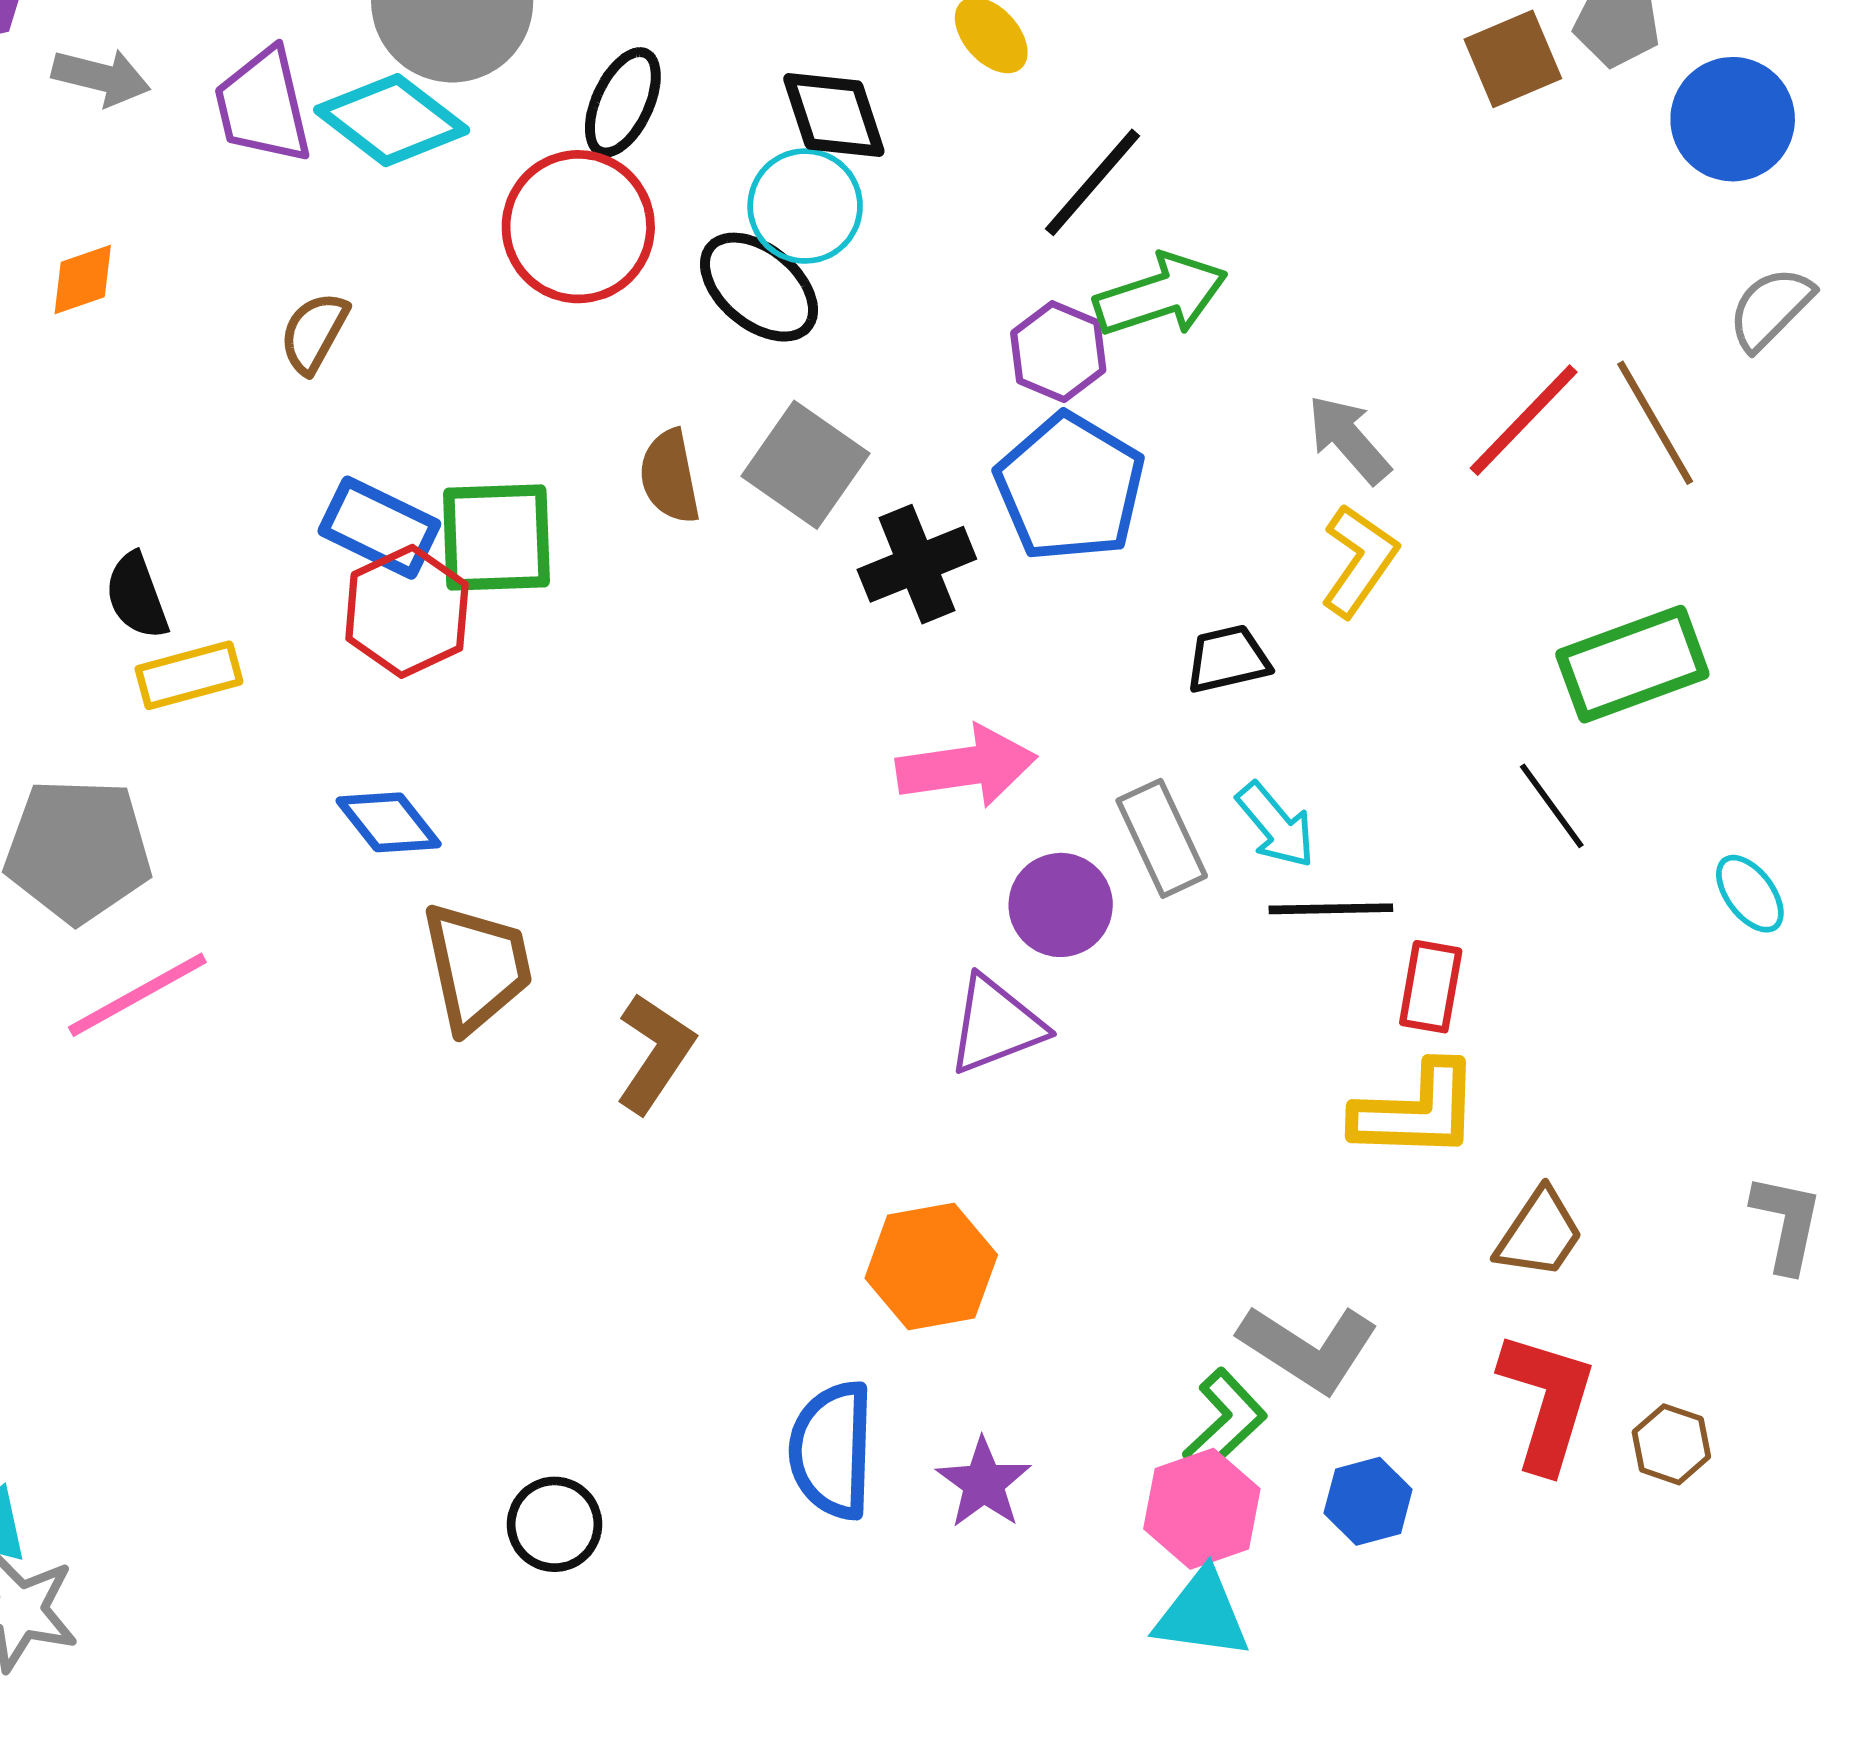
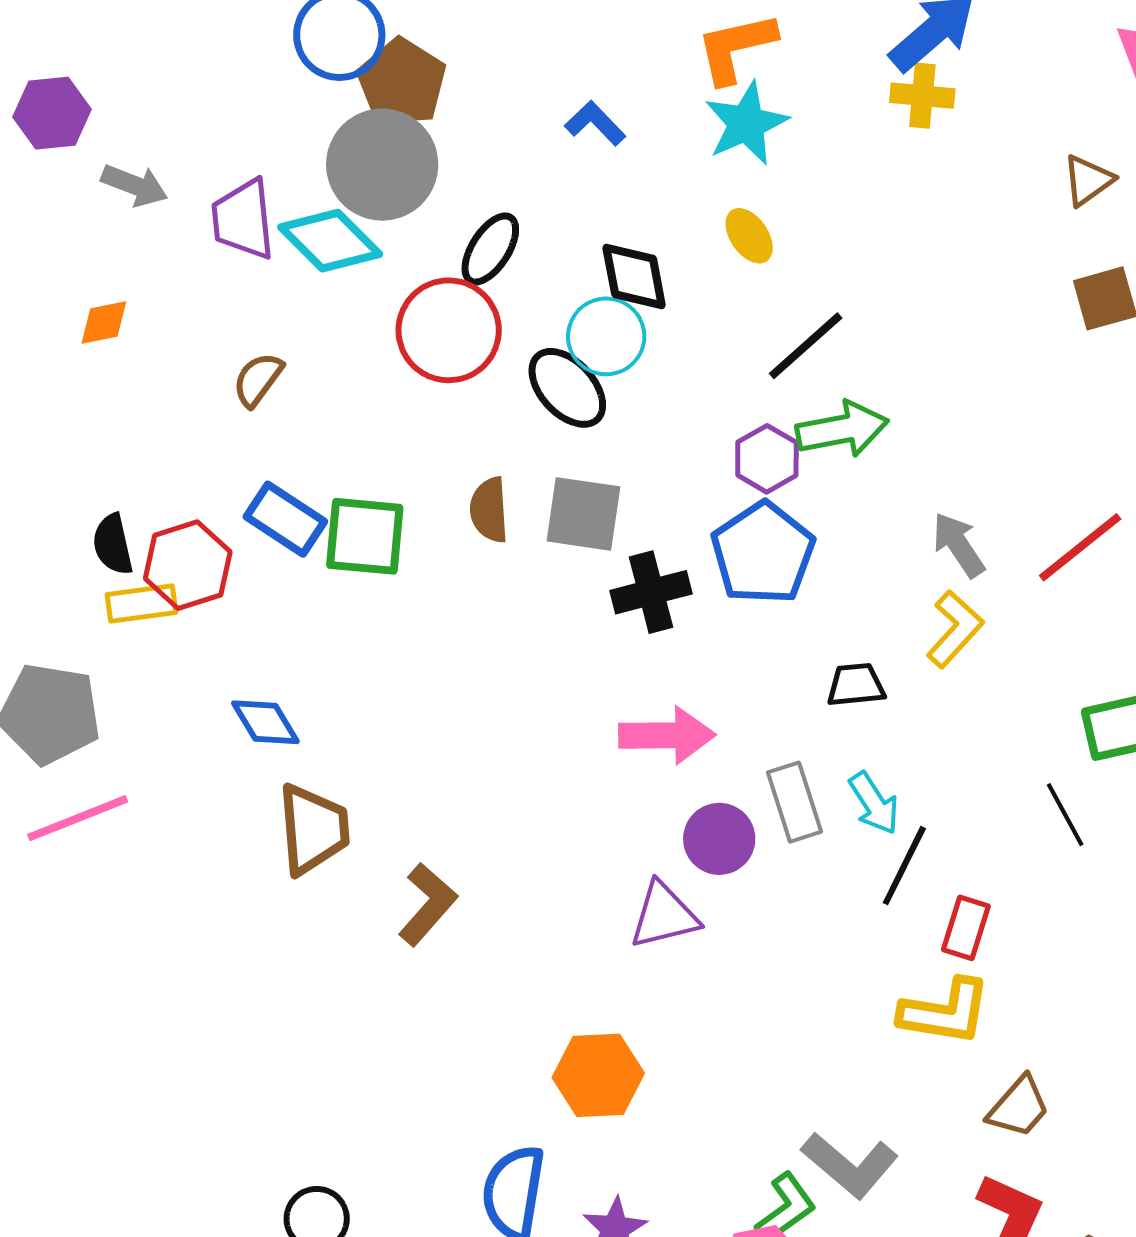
gray square: (806, 465) -> (583, 514), turned -34
red hexagon: (407, 611) -> (188, 565), moved
black line: (1331, 909) -> (904, 866), turned -70

